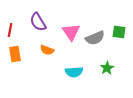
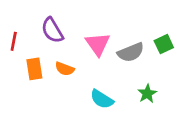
green square: (119, 32) -> (164, 44), turned -32
orange rectangle: (15, 54) -> (34, 69), moved
cyan semicircle: (74, 72) -> (102, 99), turned 36

